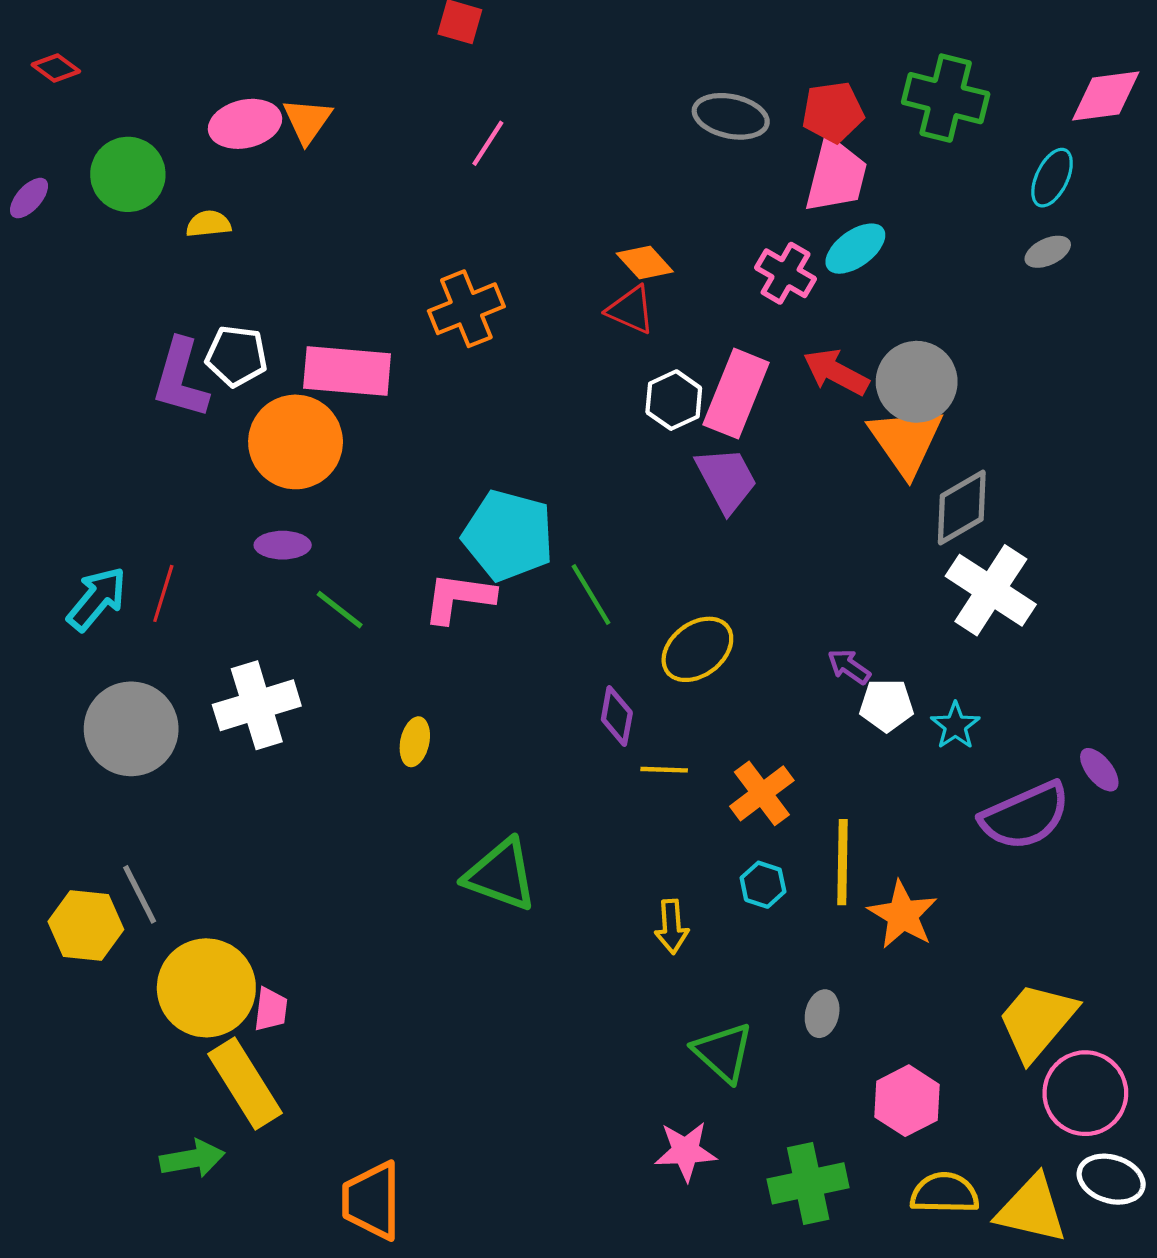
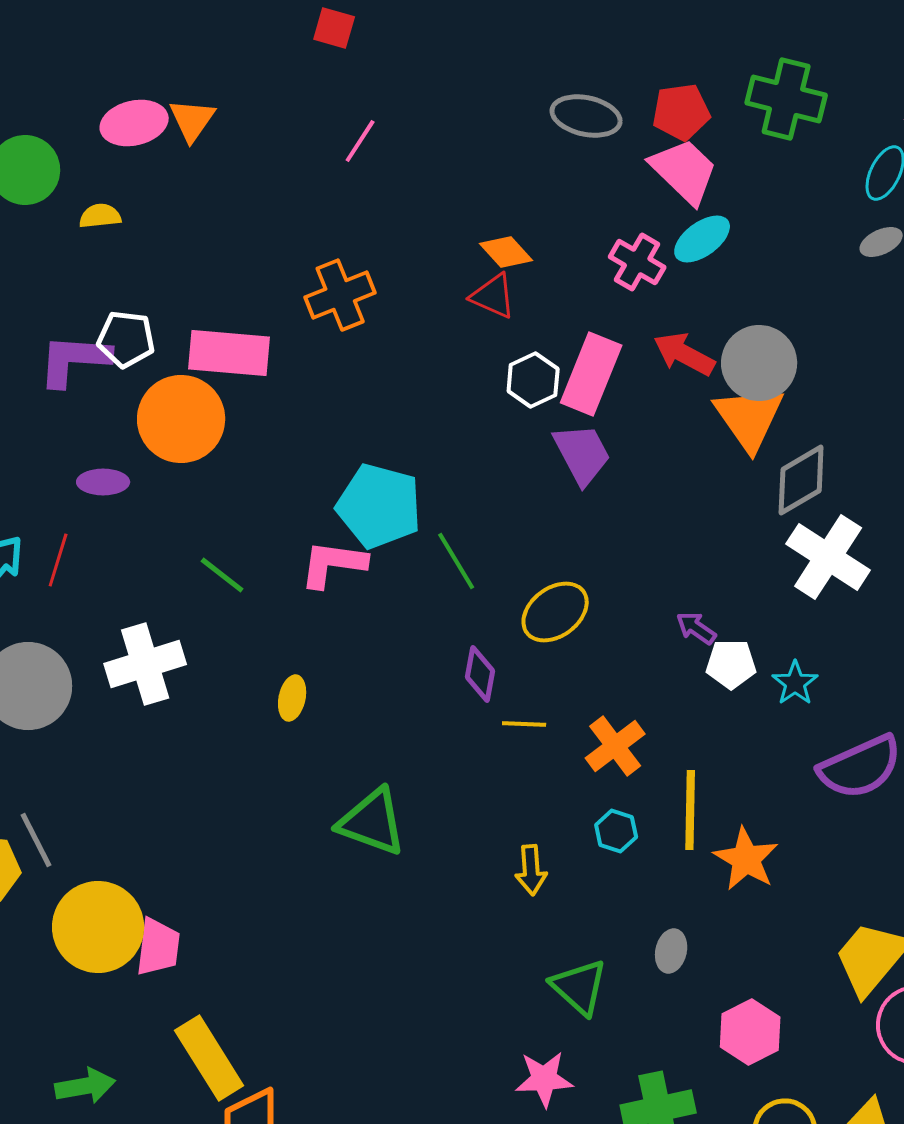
pink trapezoid: (836, 175) -> (684, 171), turned -60
purple L-shape: (181, 379) -> (74, 360), turned 78
purple ellipse: (283, 545) -> (103, 482), moved
pink trapezoid: (271, 1009) -> (158, 947), size x1.4
yellow rectangle: (245, 1083) -> (209, 1058), moved

